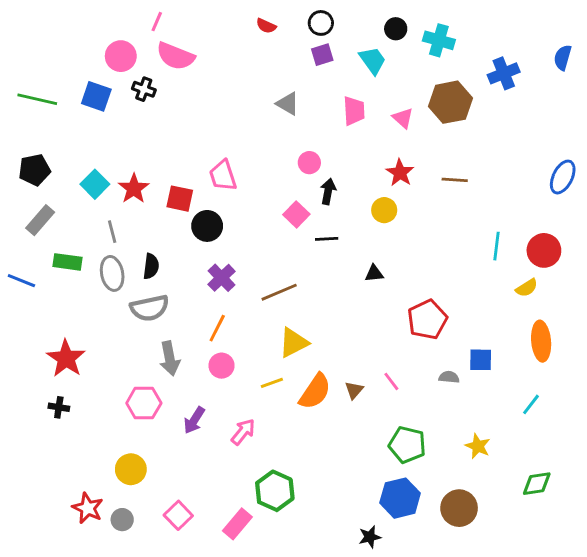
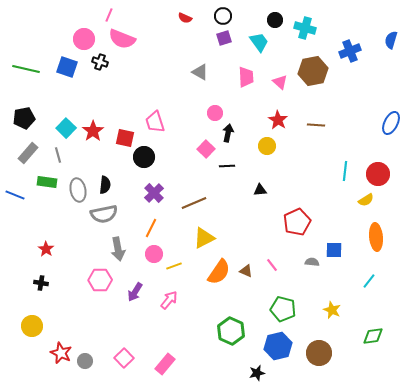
gray line: (112, 232) -> (58, 155), moved
red star: (66, 358) -> (46, 249), size x0.6
yellow line: (272, 383) -> (174, 266), moved
brown triangle: (354, 390) -> (246, 271), turned -48
yellow circle: (131, 469) -> (32, 326), moved
green hexagon: (275, 491) -> (231, 331), moved

